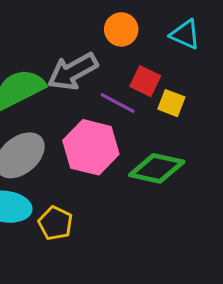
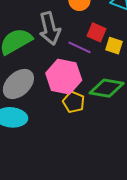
gray arrow: (73, 71) -> (50, 28), turned -72
yellow pentagon: (55, 223) -> (74, 102), moved

